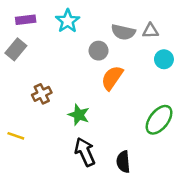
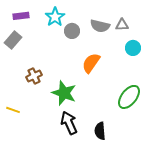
gray circle: (99, 51) -> (72, 31), moved
green star: (79, 115) -> (64, 93), size x1.4

